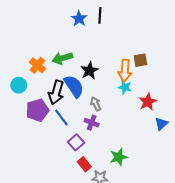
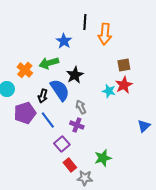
blue star: (79, 19) -> (64, 41), moved
orange arrow: (125, 71) -> (105, 34), moved
black arrow: (56, 92) -> (43, 96), size x0.6
red star: (148, 102) -> (124, 85), moved

